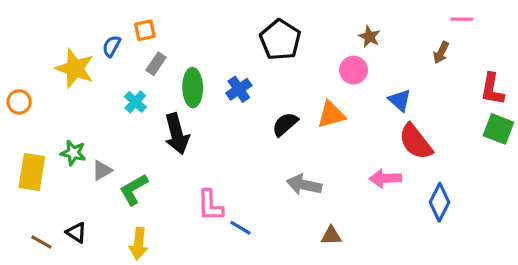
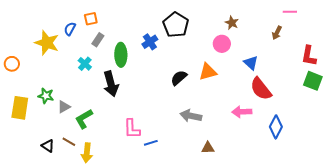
blue cross: (239, 89) -> (150, 42), moved
blue line: (240, 228) -> (151, 143), turned -48
brown line: (41, 242) -> (69, 142), moved

